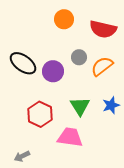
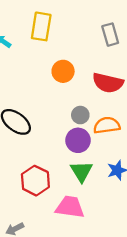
orange semicircle: (102, 66) -> (107, 125), turned 30
purple circle: (53, 71) -> (78, 140), moved

